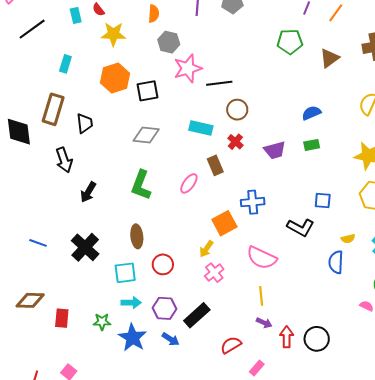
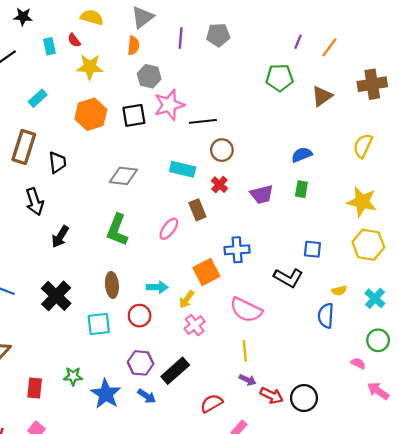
cyan rectangle: (65, 64) -> (38, 98), turned 30
black square: (148, 91) -> (134, 115), moved
green rectangle: (312, 145) -> (301, 189), turned -70
cyan arrow: (131, 303) -> (157, 287), moved
red rectangle: (62, 318) -> (35, 388), moved
red arrow: (287, 337) -> (272, 395), turned 115

